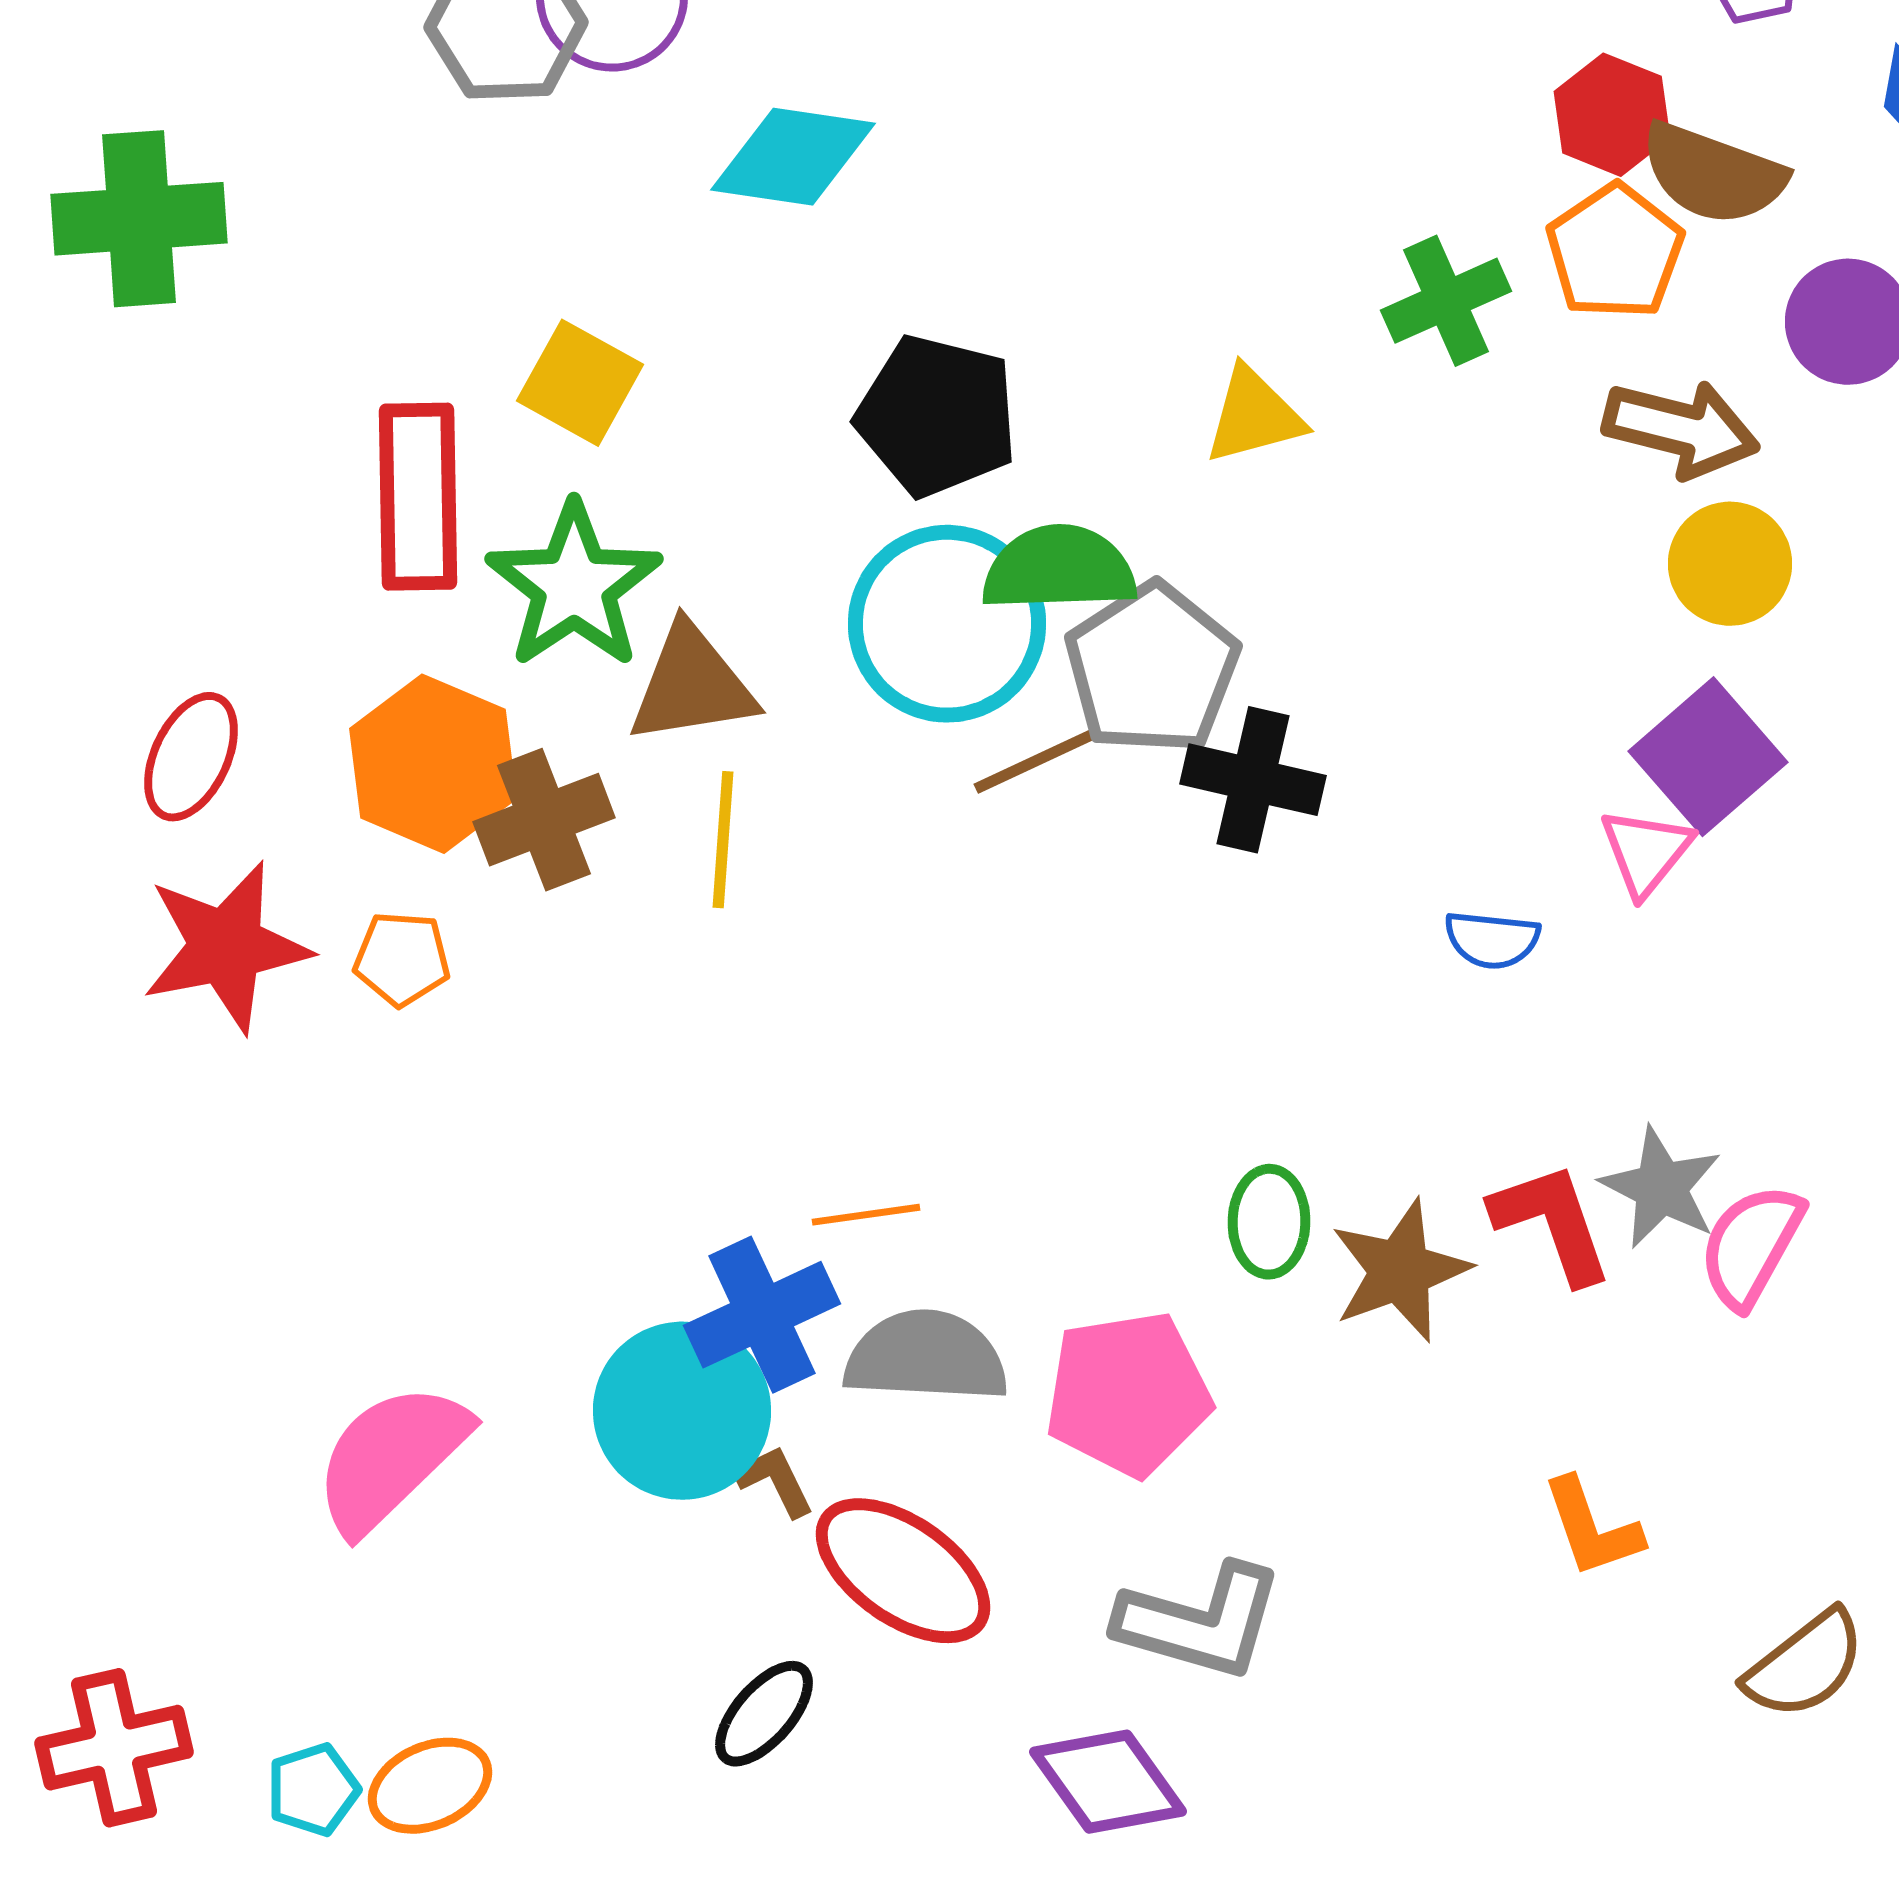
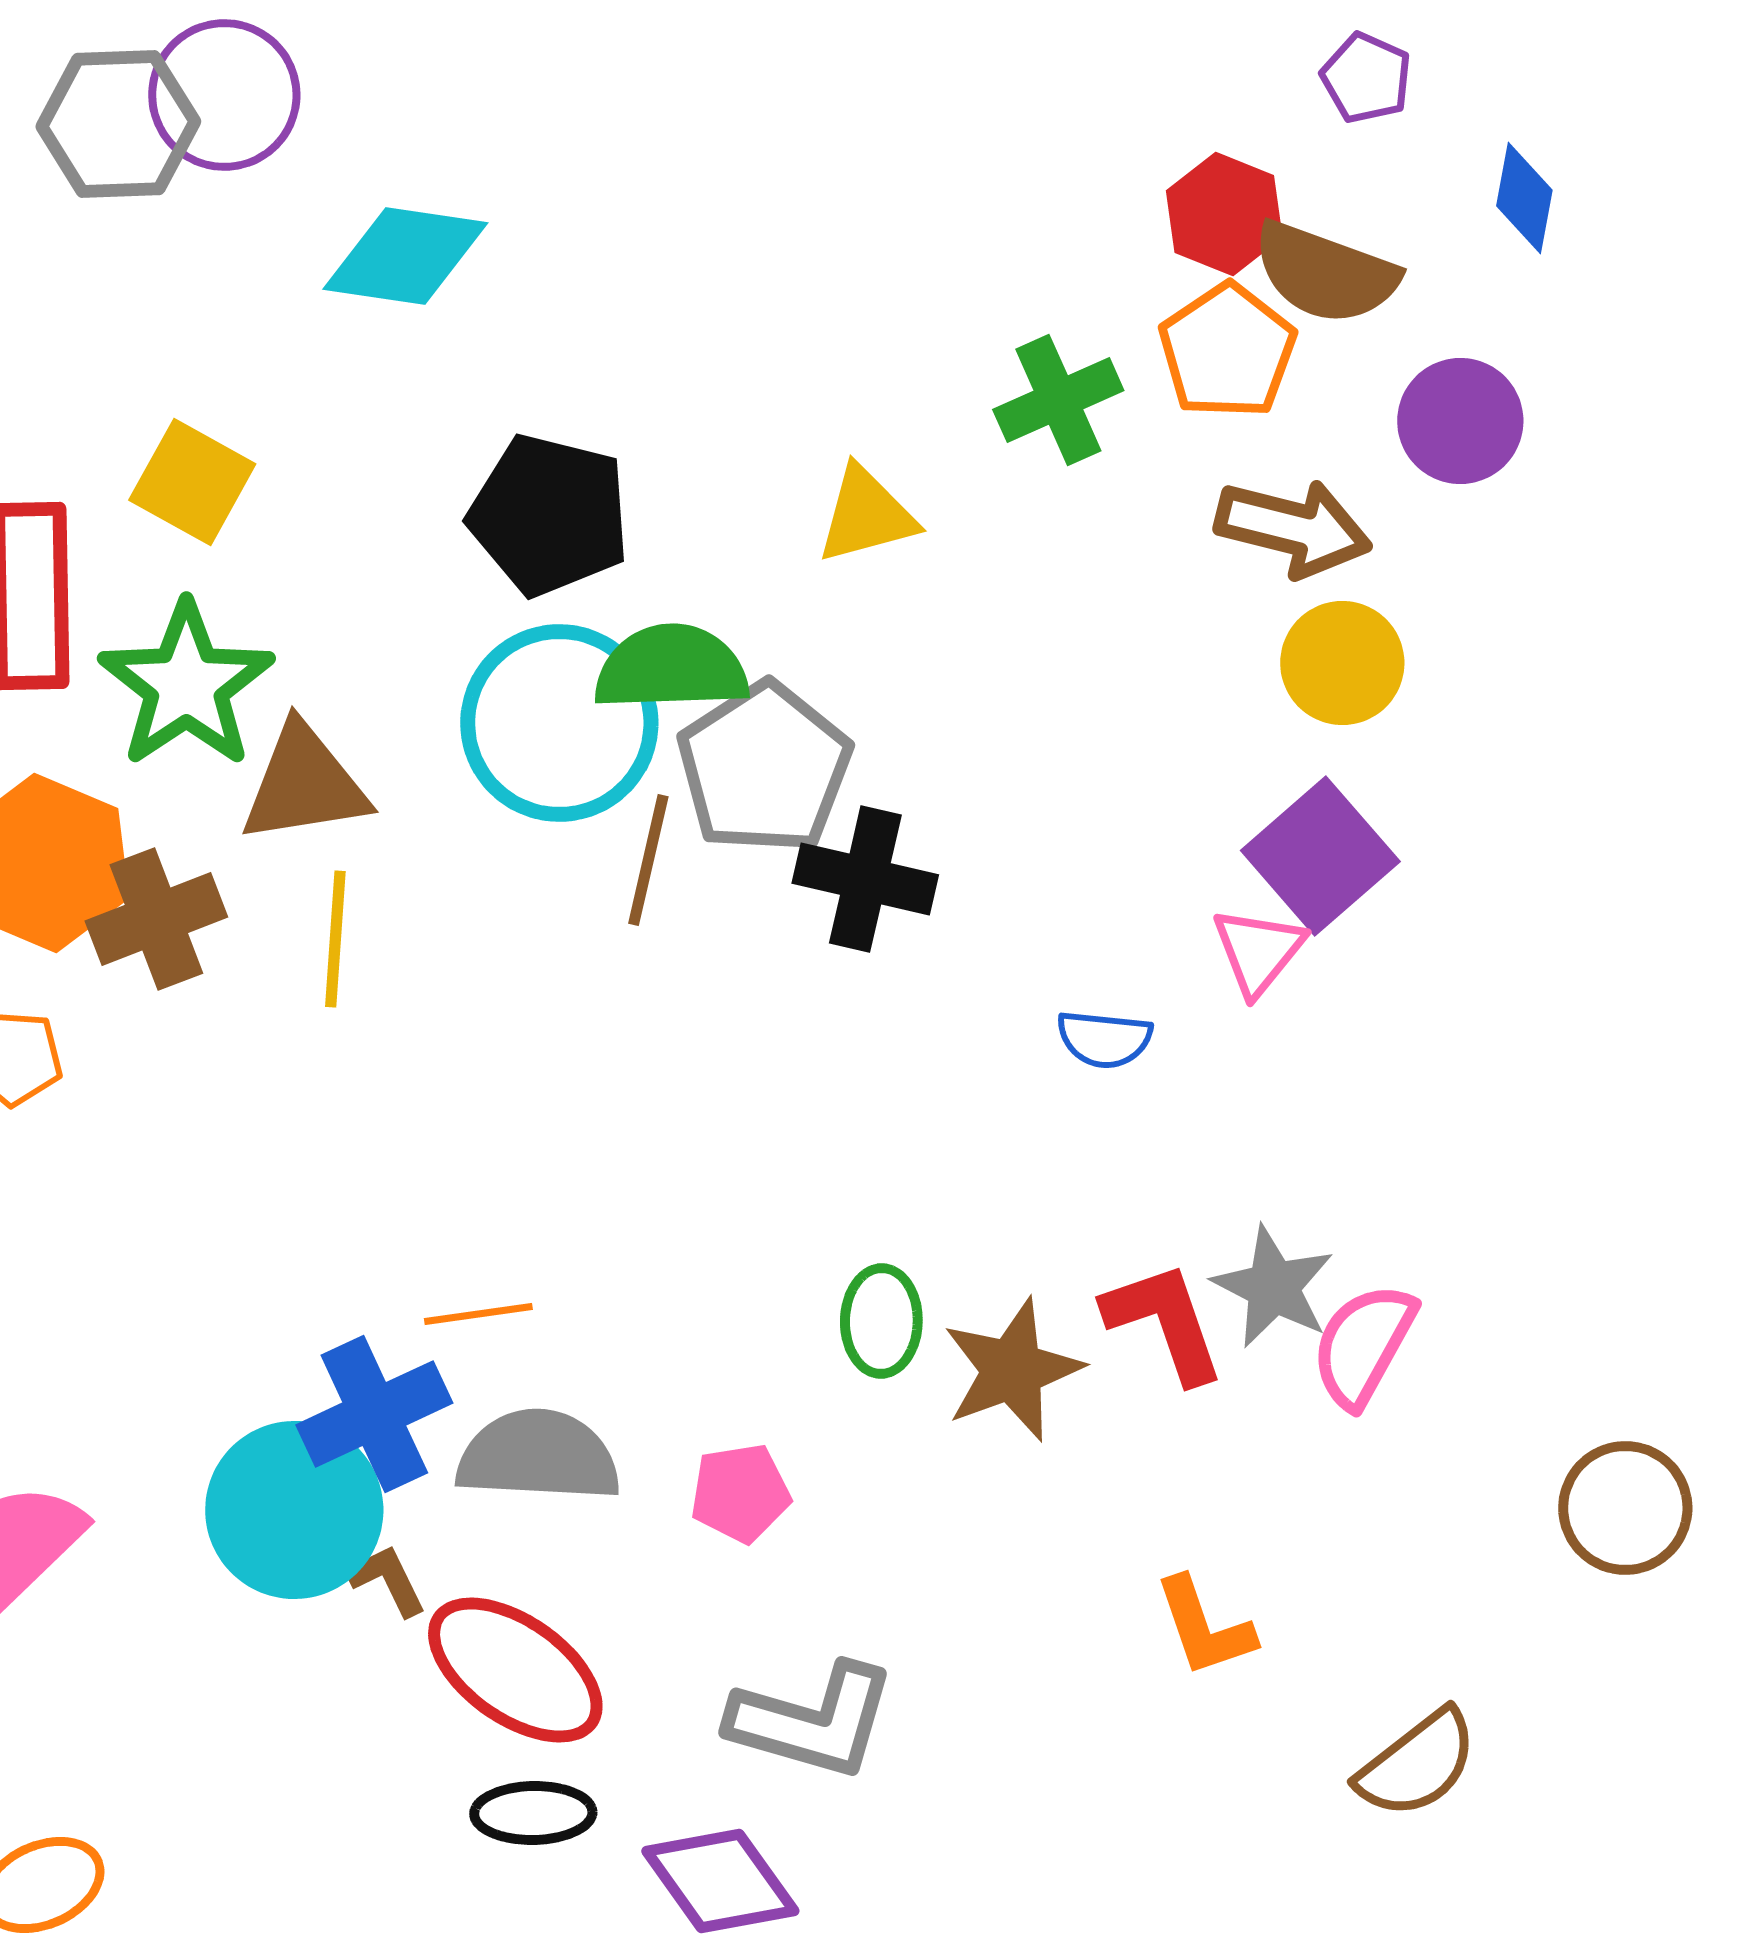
brown line: (1036, 761) -> (648, 860), turned -52
pink pentagon: (1128, 1394) -> (740, 1493), size x0.6
black ellipse: (764, 1714) -> (533, 1813), moved, turned 48

